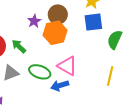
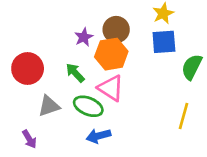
green arrow: (19, 46) -> (75, 73), moved
pink triangle: (67, 66) -> (111, 88), moved
blue arrow: (60, 86) -> (99, 136), moved

